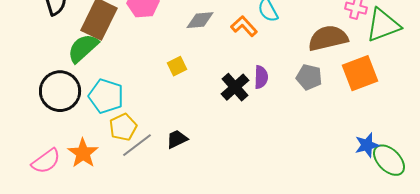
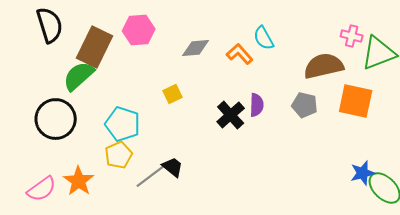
orange square: (360, 73) -> (356, 101), turned 33
cyan pentagon: (106, 96) -> (123, 124), moved
black trapezoid: (177, 139) -> (173, 167), turned 65
gray line: (137, 145) -> (151, 176), moved

